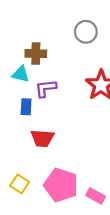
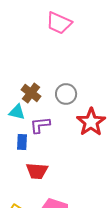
gray circle: (86, 32) -> (66, 94), moved
brown cross: (36, 54) -> (31, 93), turned 36

